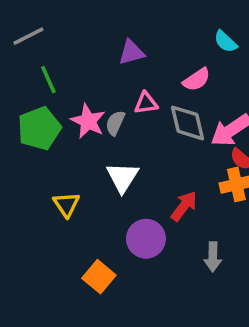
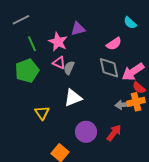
pink triangle: (146, 103) -> (59, 63), moved, turned 32
pink star: (88, 121) -> (58, 42), moved
white triangle: (122, 177) -> (73, 98), turned 36
red arrow: (184, 206) -> (114, 133), moved
gray arrow: (213, 257) -> (123, 105), moved, turned 84

